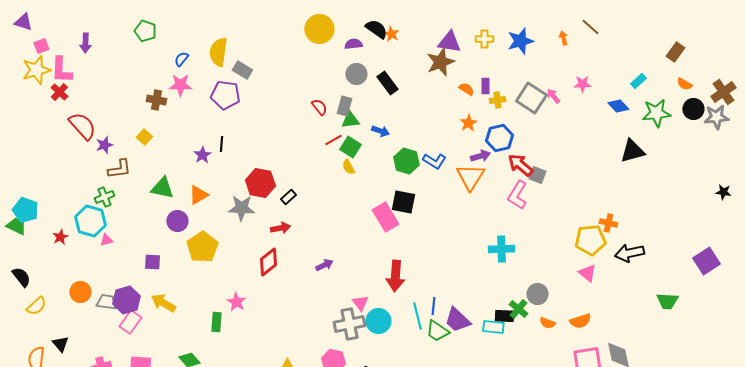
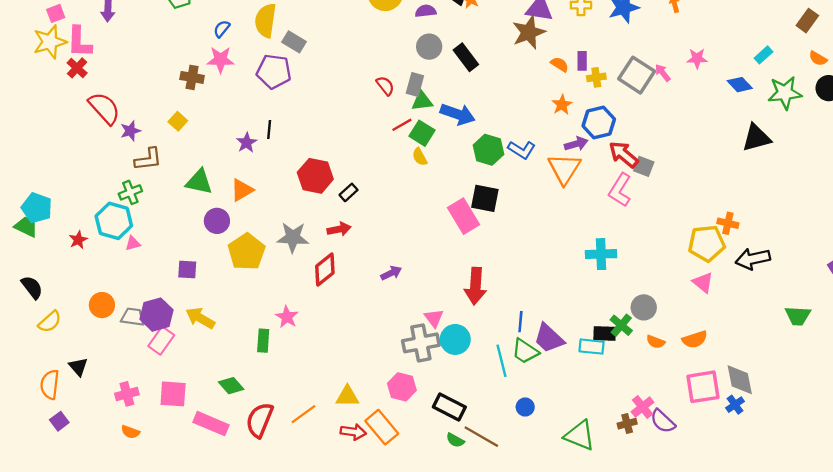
blue arrow: (380, 131) -> (458, 114), size x1.6
gray star: (241, 208) -> (293, 237), moved
cyan line: (417, 316) -> (501, 361), moved

